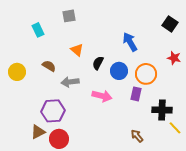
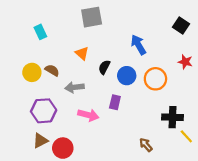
gray square: (69, 16) -> (92, 17), moved, size x1.5
yellow circle: (17, 72) -> (32, 72), moved
purple rectangle: (136, 94) -> (115, 102), moved
pink arrow: (102, 96) -> (88, 115), moved
purple hexagon: (53, 111) -> (44, 111), moved

